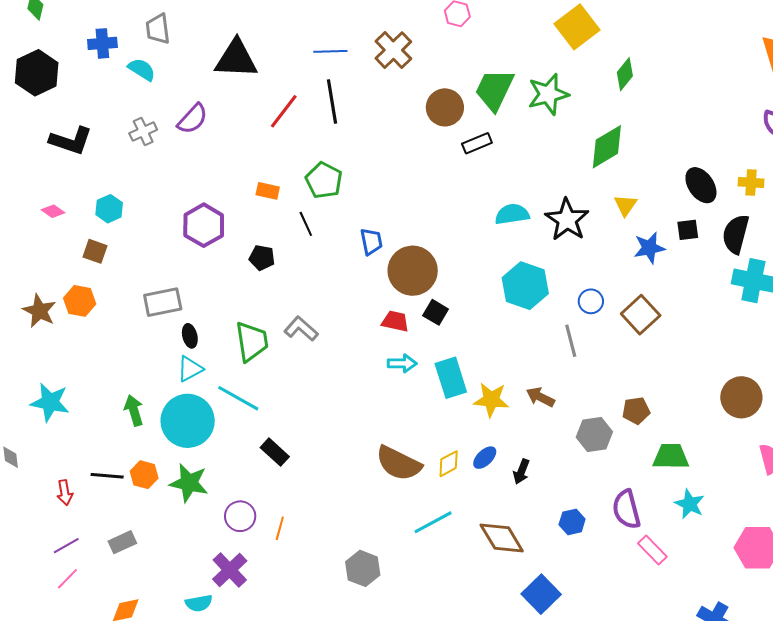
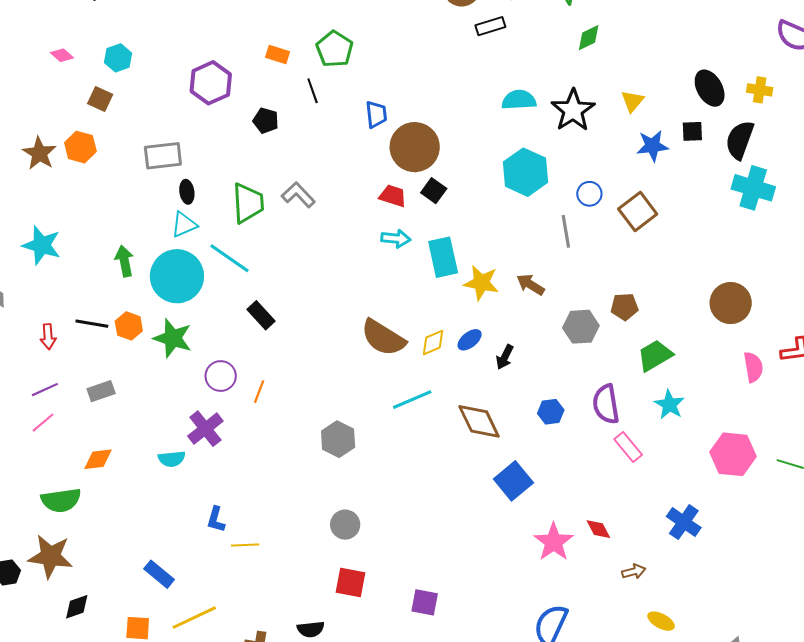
green diamond: (607, 147) -> (589, 38), moved, size x0.6
green trapezoid: (671, 456) -> (655, 356), turned -36

